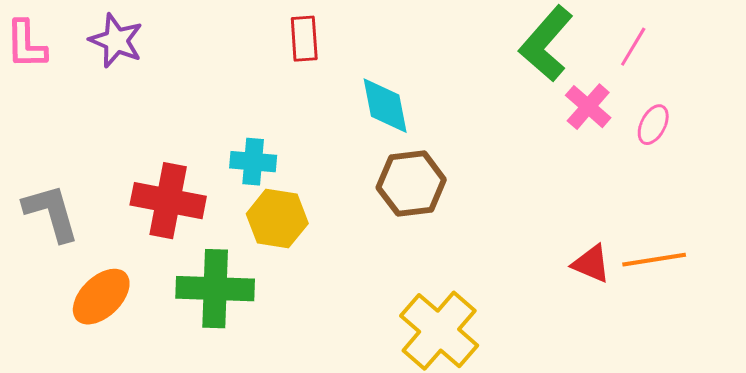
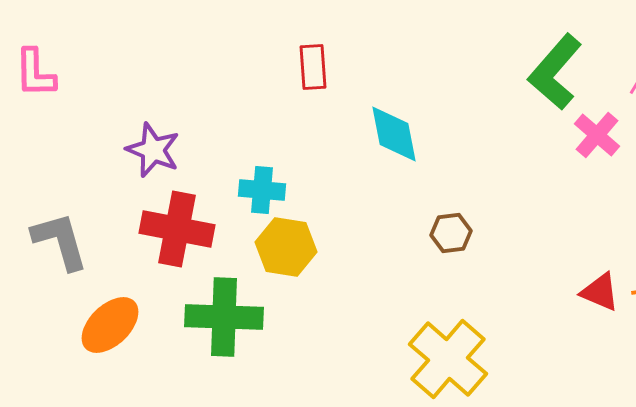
purple star: (116, 41) -> (153, 150), moved
brown hexagon: (411, 184) -> (451, 233), moved, size x0.6

